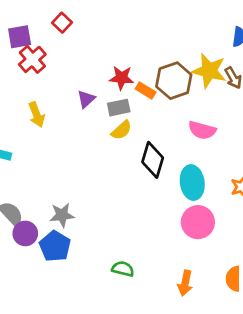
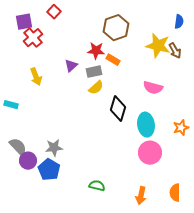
brown hexagon: (174, 81) -> (116, 28), moved

